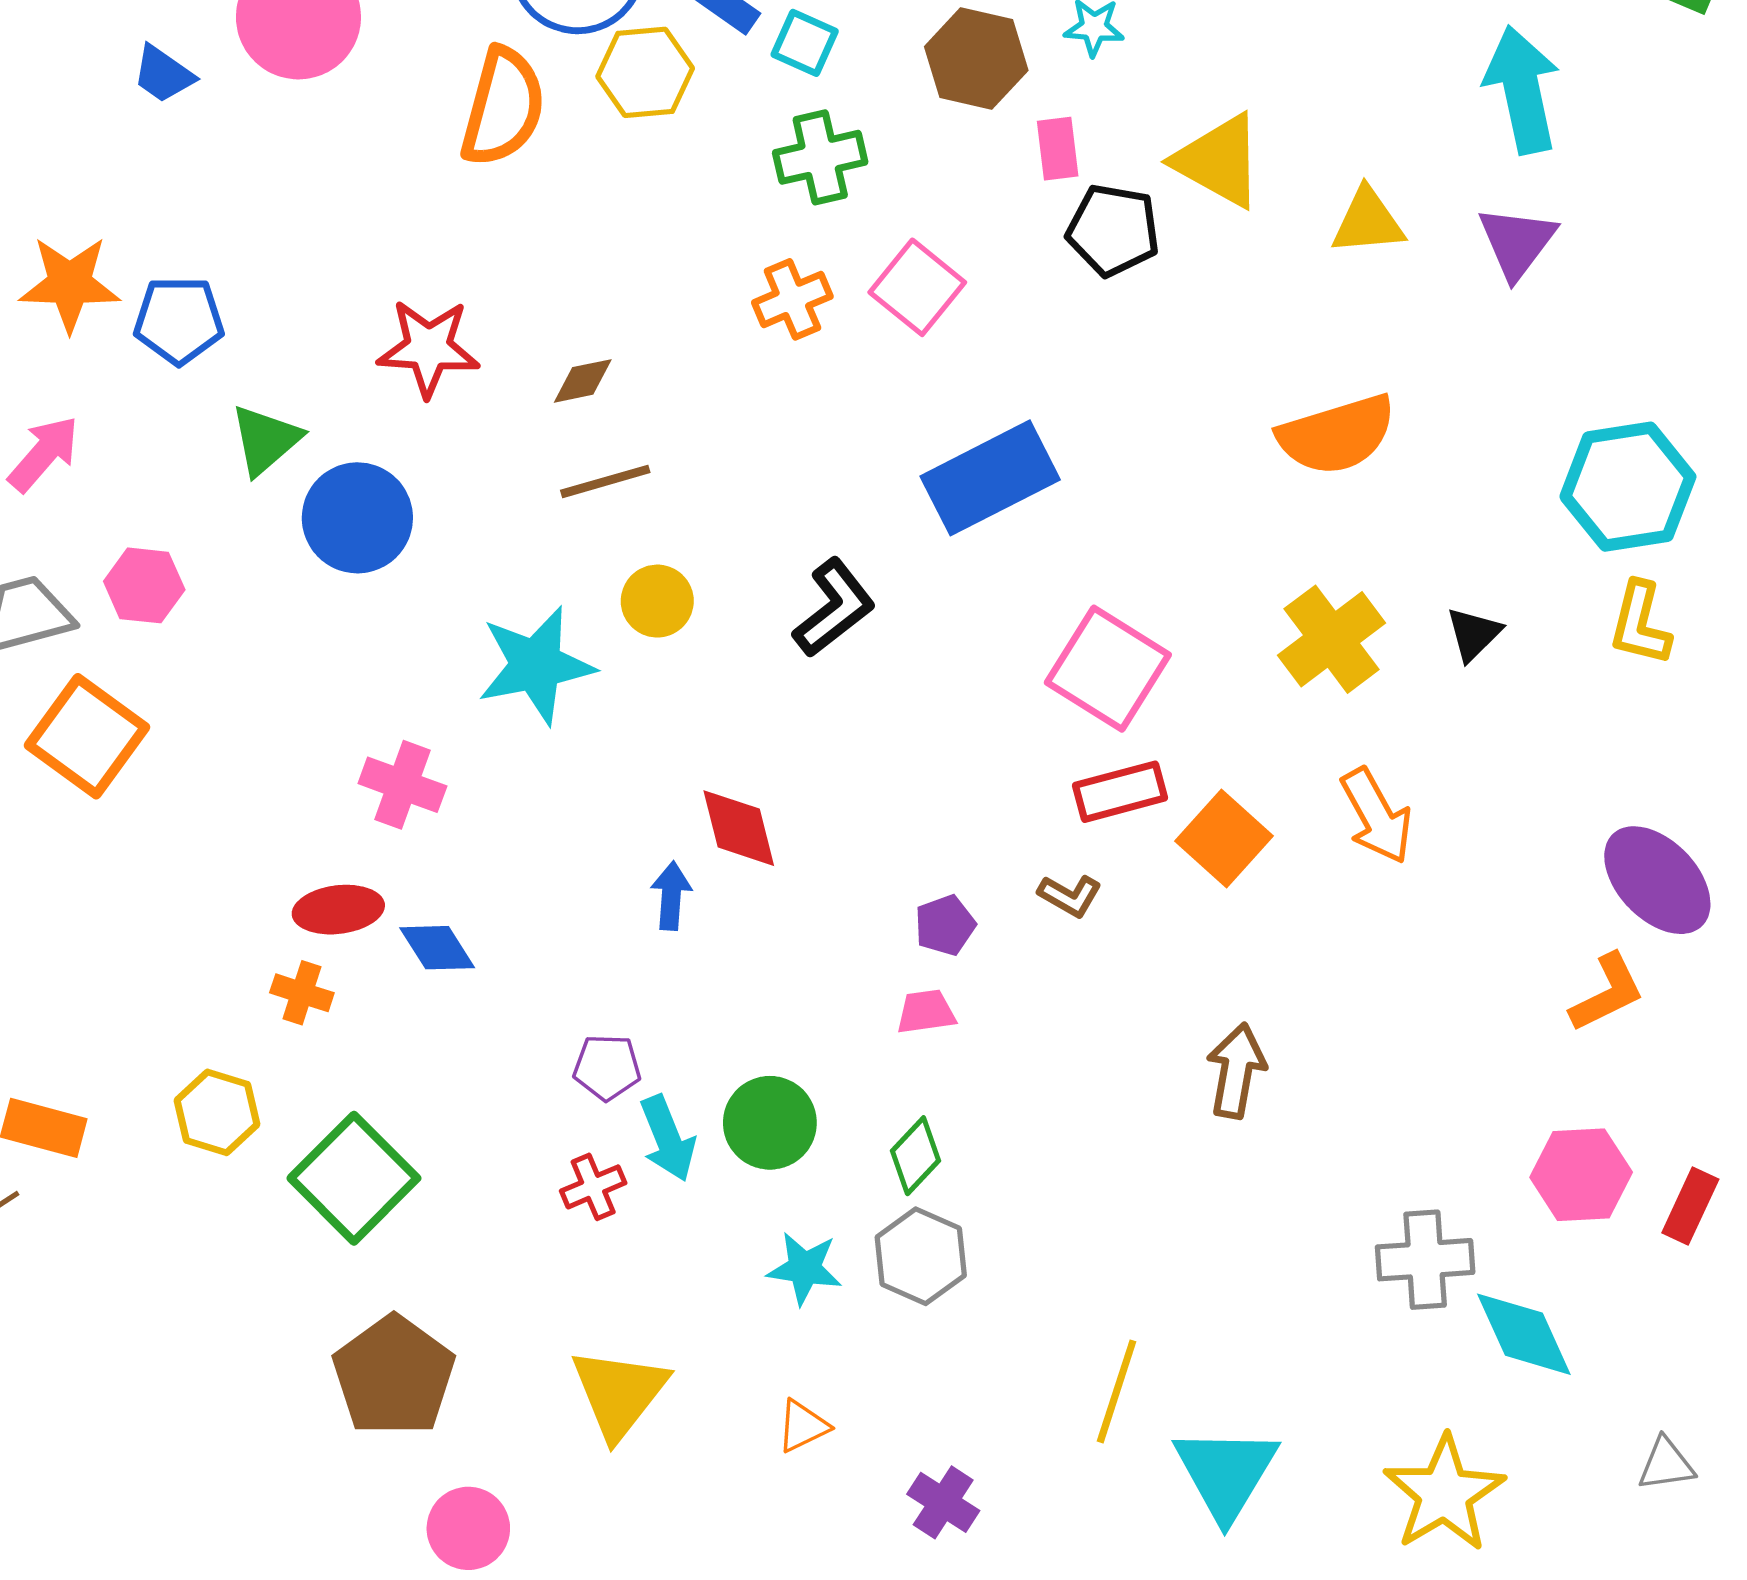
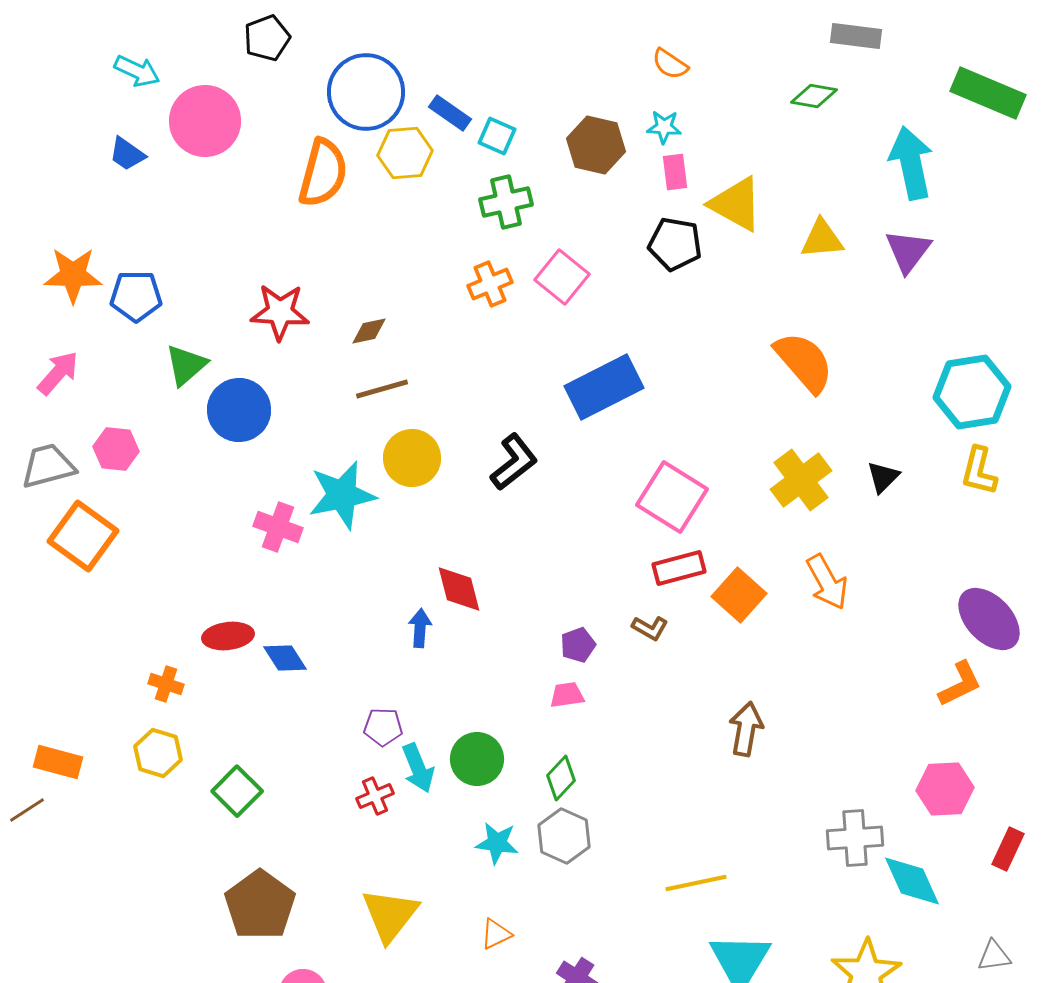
pink rectangle: (1058, 149) -> (675, 172), moved
orange semicircle: (1337, 435) -> (804, 362), turned -114
yellow circle: (657, 601) -> (412, 458), size x1.4
pink cross: (402, 785) -> (278, 527), moved
orange cross: (302, 993) -> (166, 684), moved
green square: (354, 1178) -> (237, 791), size x0.7
red rectangle: (1690, 1206) -> (1008, 849), moved
yellow line: (1117, 1391) -> (696, 883), moved, turned 60

